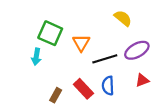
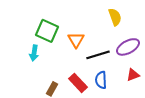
yellow semicircle: (123, 18) -> (115, 17), turned 30

